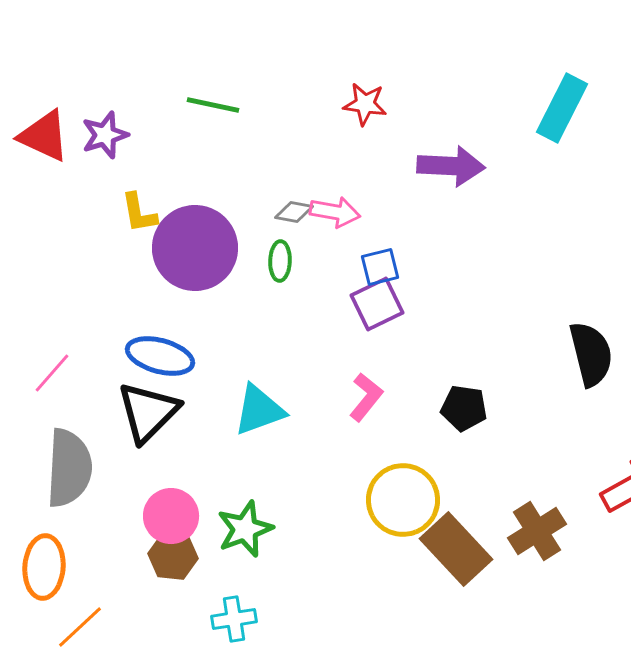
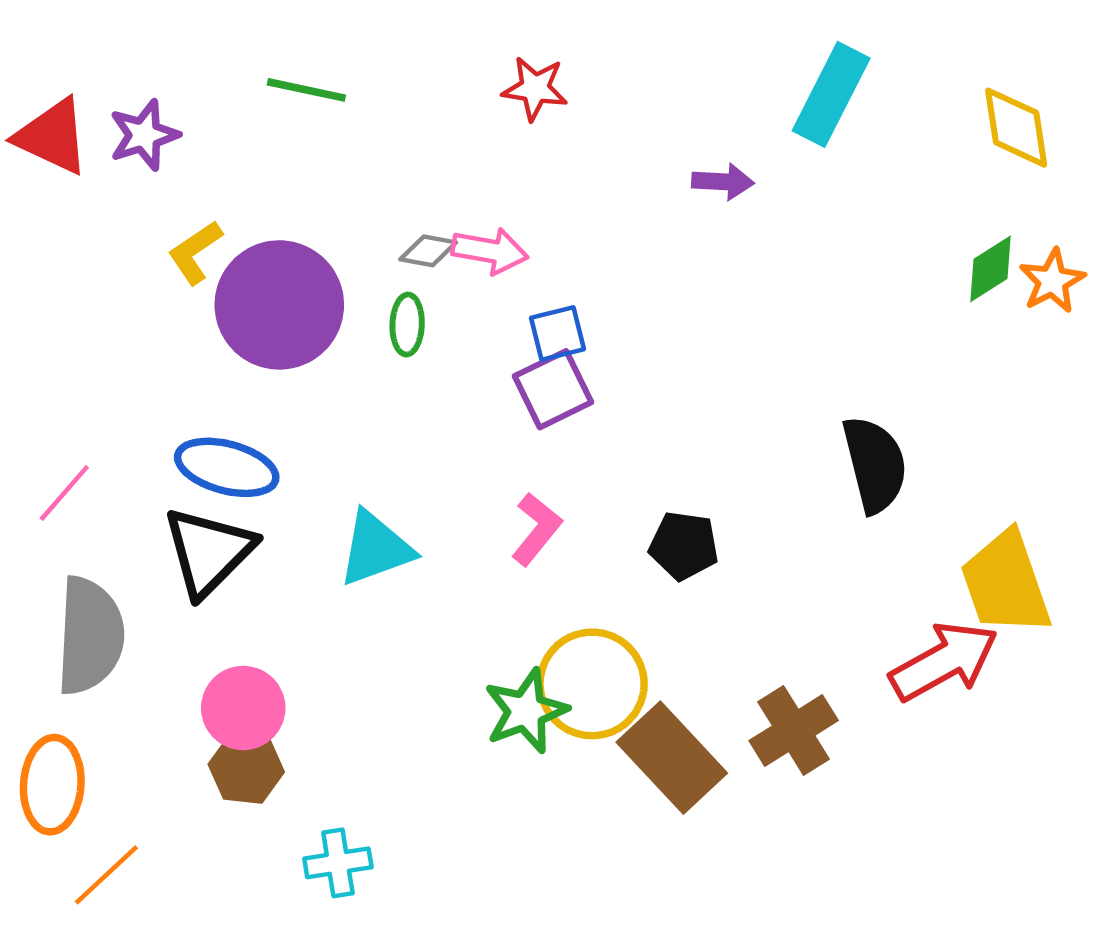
purple arrow: (451, 166) -> (723, 182), moved, size x0.6
yellow L-shape: (139, 213) -> (195, 252), turned 66
green star: (245, 529) -> (526, 711), moved

